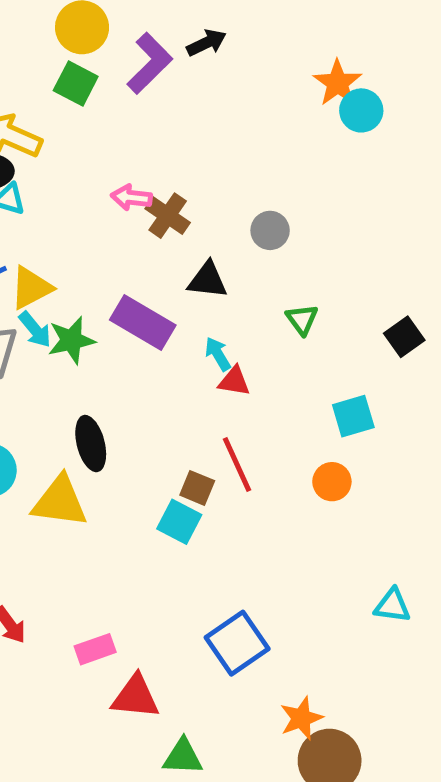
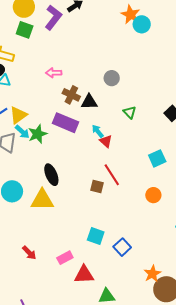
brown cross: (168, 216) -> (71, 95), moved
red triangle: (234, 381) -> (106, 141), turned 40
cyan square: (353, 416) -> (157, 158), moved
orange circle: (332, 482) -> (153, 195), moved
cyan square: (179, 522) -> (96, 236), moved
blue square: (237, 643) -> (122, 247), size x0.7

